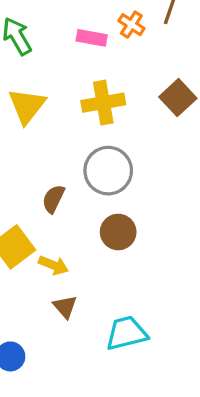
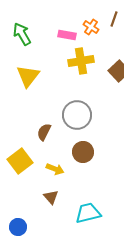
yellow cross: (103, 103) -> (81, 61), moved
yellow arrow: (53, 265) -> (55, 169), moved

